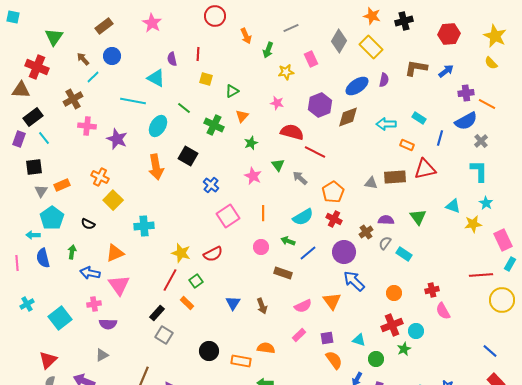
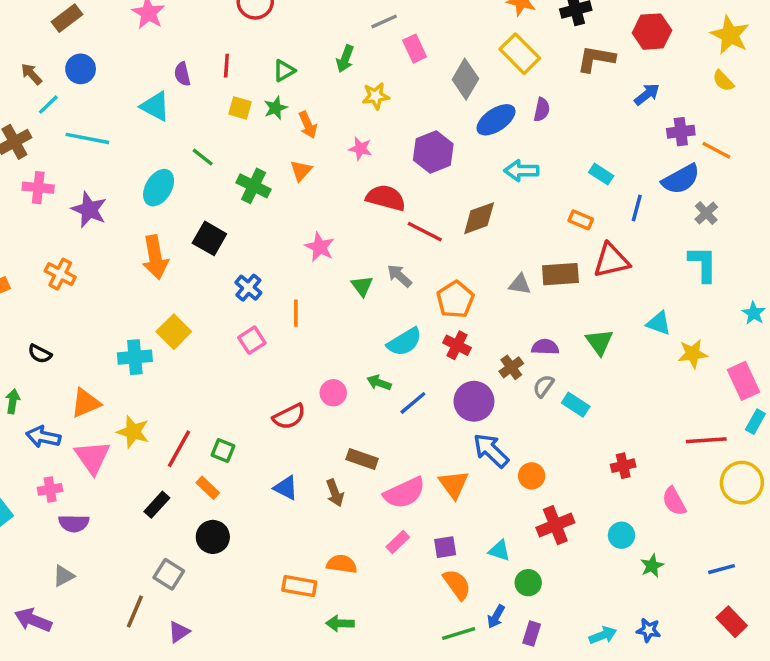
orange arrow: (246, 36) -> (308, 125), moved
gray diamond: (339, 41) -> (465, 79), moved
pink rectangle: (311, 59) -> (415, 49), moved
brown L-shape: (416, 68) -> (596, 59), moved
green triangle: (232, 91) -> (284, 71), moved
cyan line: (133, 101) -> (87, 138), moved
brown diamond: (348, 117) -> (479, 218), moved
cyan arrow: (386, 124) -> (521, 171), moved
green star: (251, 143) -> (276, 108), moved
green triangle: (278, 165) -> (362, 286), moved
pink star: (253, 176) -> (320, 247), moved
yellow square: (113, 200) -> (174, 332), moved
cyan star: (486, 203) -> (754, 313), moved
orange line: (263, 213) -> (296, 313), moved
pink square: (228, 216) -> (252, 340), moved, size x0.7
yellow star: (181, 253) -> (133, 432), moved
red semicircle: (213, 254) -> (289, 417), moved
brown rectangle: (283, 273) -> (362, 459), moved
green square: (196, 281) -> (223, 450), turned -32
orange circle: (394, 293) -> (532, 476), moved
blue triangle: (233, 303) -> (286, 488), turned -35
pink semicircle: (303, 306) -> (404, 493), size x1.4
pink semicircle: (443, 311) -> (674, 501), moved
cyan circle: (416, 331) -> (621, 535), moved
gray square: (164, 335) -> (169, 574), moved
green star: (404, 349) -> (652, 566), moved
black circle: (209, 351) -> (213, 537), moved
blue line: (490, 351) -> (722, 569), turned -56

